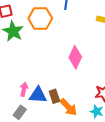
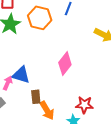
blue triangle: (38, 95) -> (21, 75), moved

